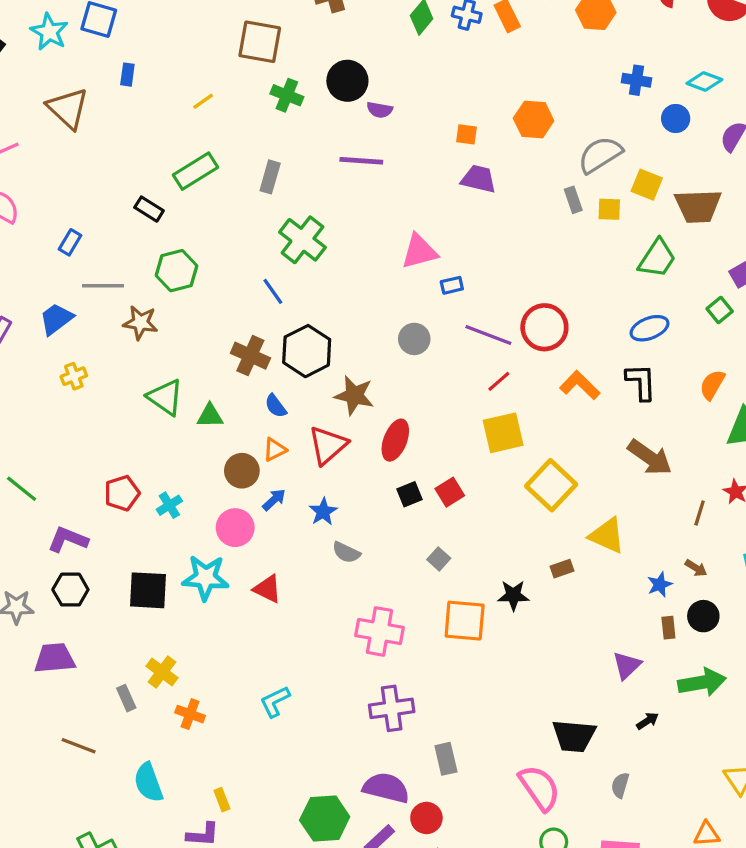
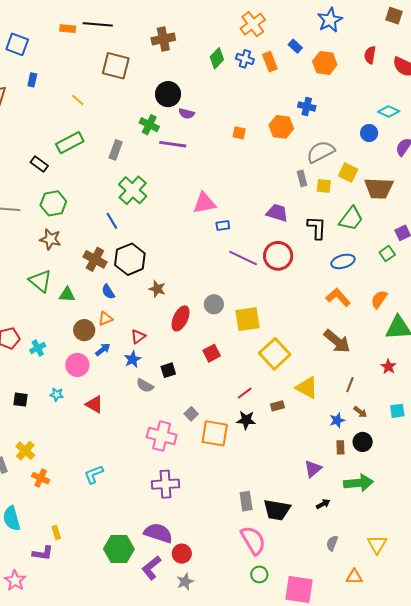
blue cross: (636, 80) -> (307, 106), moved
green cross: (287, 95) -> (149, 125), moved
yellow line: (203, 101) -> (78, 100), turned 72
purple trapezoid: (479, 179) -> (277, 213), moved
brown star: (140, 323) -> (50, 239), moved
gray circle: (414, 339) -> (214, 304), moved
red line: (499, 381) -> (245, 393), moved
black L-shape: (641, 382) -> (317, 228), moved
orange L-shape: (580, 385) -> (338, 297), moved
brown star: (354, 395) -> (157, 289), size x0.7
red triangle: (328, 445) -> (138, 336), moved, size x0.6
black square: (409, 494) -> (168, 370), moved
brown line: (700, 513) -> (350, 385), moved
gray square: (439, 559) -> (191, 414), moved
cyan star: (205, 578) -> (57, 394), size x0.5
black square: (148, 590) -> (20, 400), size x0.6
gray rectangle: (446, 759) -> (246, 501), moved
gray semicircle: (620, 785) -> (332, 543), moved

